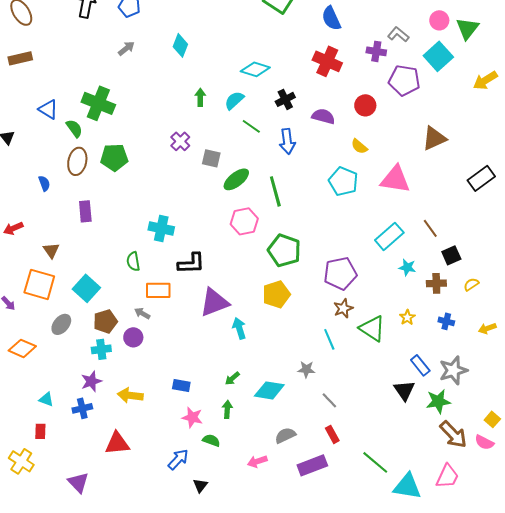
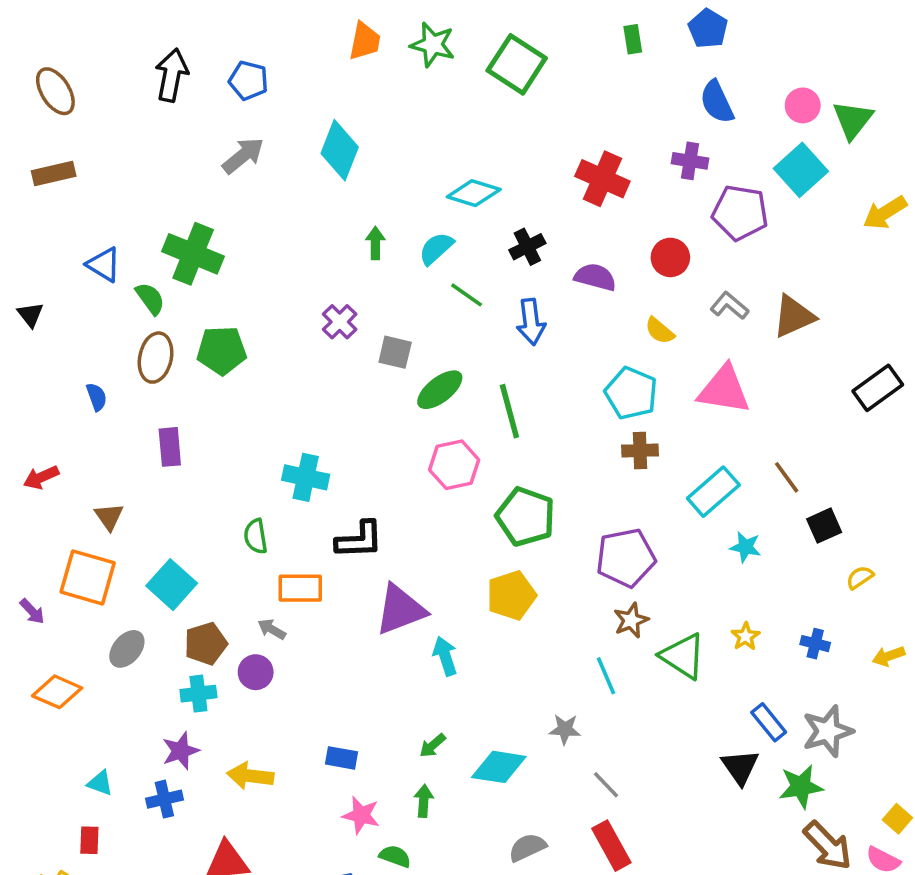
blue semicircle: (331, 18) -> (717, 102), moved
gray L-shape: (398, 34) -> (729, 306), moved
cyan diamond: (180, 45) -> (340, 150), size x1.4
gray arrow: (126, 48) -> (243, 156), size x1.4
brown cross: (436, 283) -> (640, 450), moved
red rectangle: (332, 434) -> (611, 846), size x1.5

